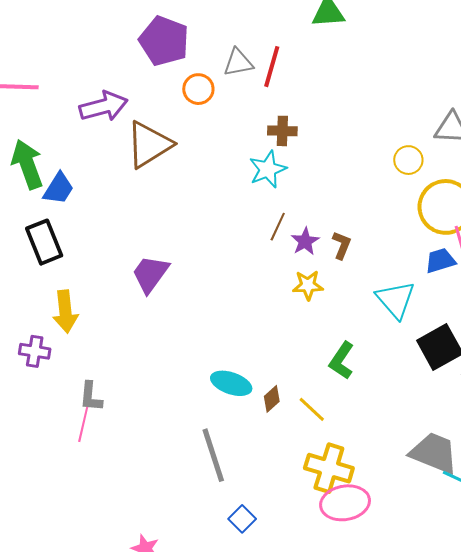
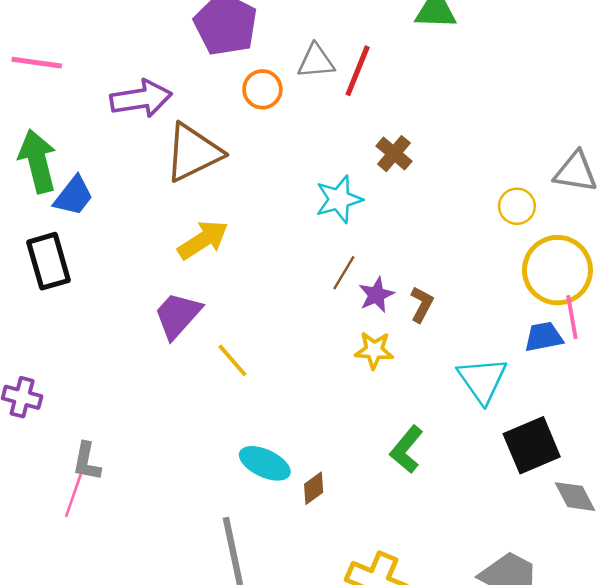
brown cross: (282, 131) -> (394, 154), moved, turned 32
yellow arrow: (65, 311) -> (203, 240), moved, turned -123
yellow line: (312, 409) -> (232, 360), moved

